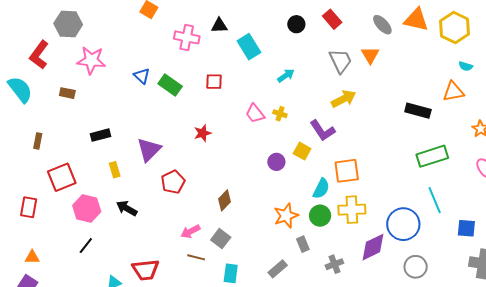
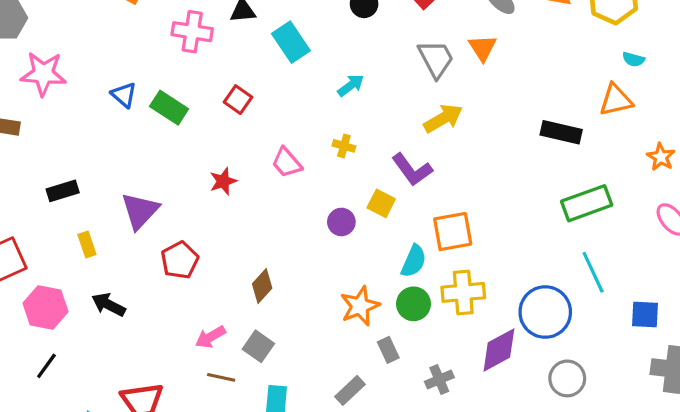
red square: (214, 82) -> (238, 100), turned 36
pink trapezoid: (255, 113) -> (287, 163), moved

